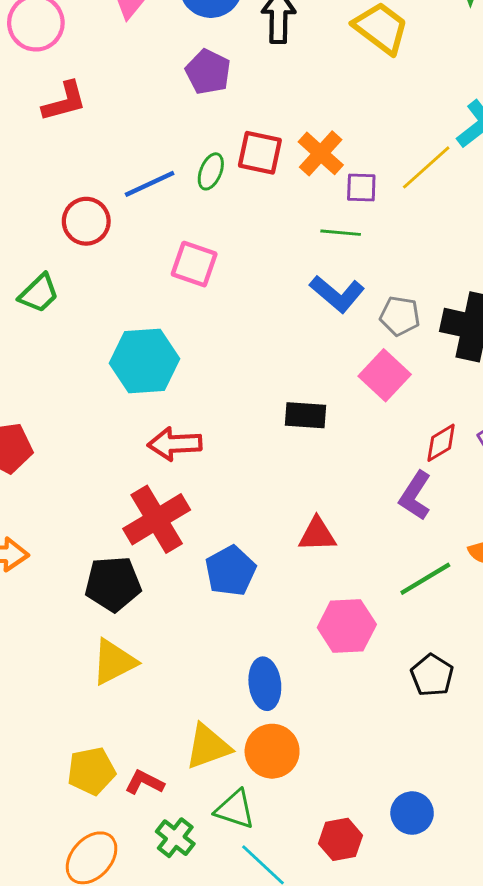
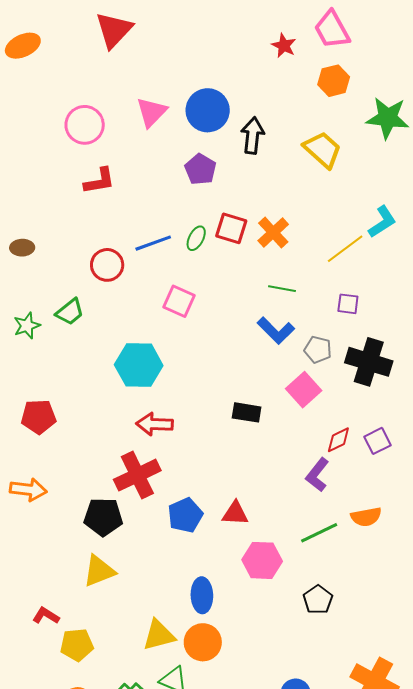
purple square: (361, 187) -> (348, 304), moved
red triangle: (317, 534) -> (235, 513), moved
red L-shape: (144, 782) -> (46, 616), moved

